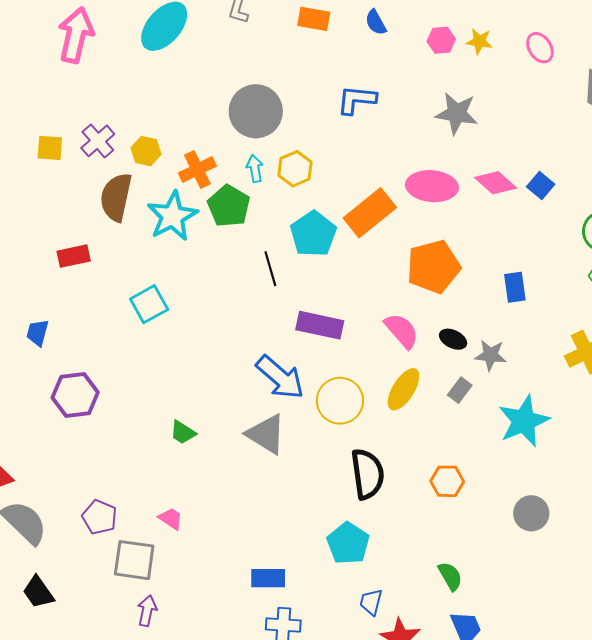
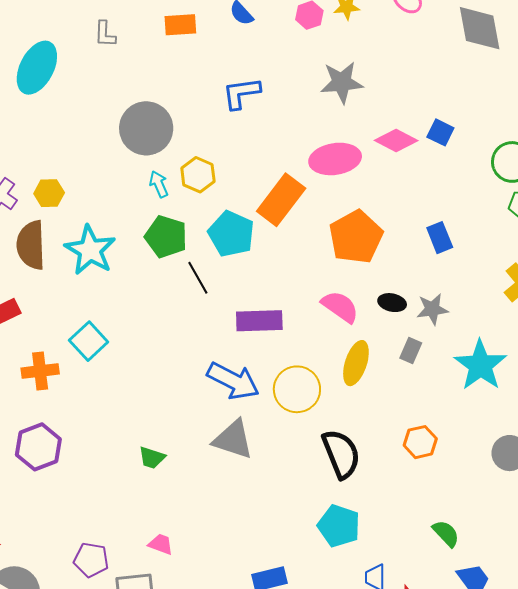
orange cross: (197, 170) -> (40, 371), moved, turned 33
green pentagon: (229, 206) -> (166, 237), moved

